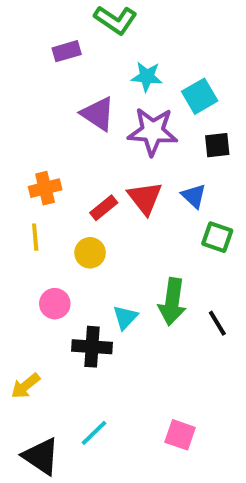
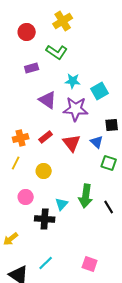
black square: (217, 145) -> (112, 125), moved
red rectangle: (104, 208) -> (46, 137), moved
yellow line: (35, 237) -> (16, 163), turned 32

